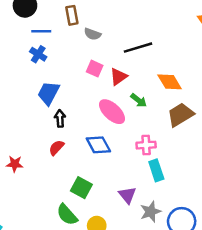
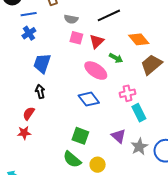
gray semicircle: (93, 34) -> (71, 19), moved
blue cross: (38, 54) -> (29, 33), turned 32
black arrow: (60, 118) -> (40, 92), moved
red semicircle: (56, 148) -> (29, 113), moved
red star: (15, 164) -> (24, 133), moved

